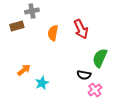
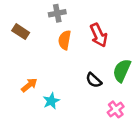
gray cross: (32, 11) -> (57, 13), moved
brown rectangle: (17, 26) -> (21, 32), turned 48
black semicircle: (84, 75) -> (94, 80), moved, turned 32

